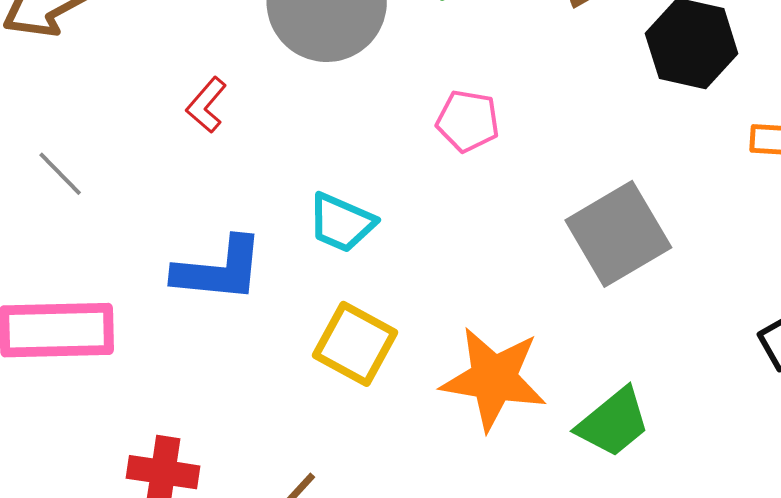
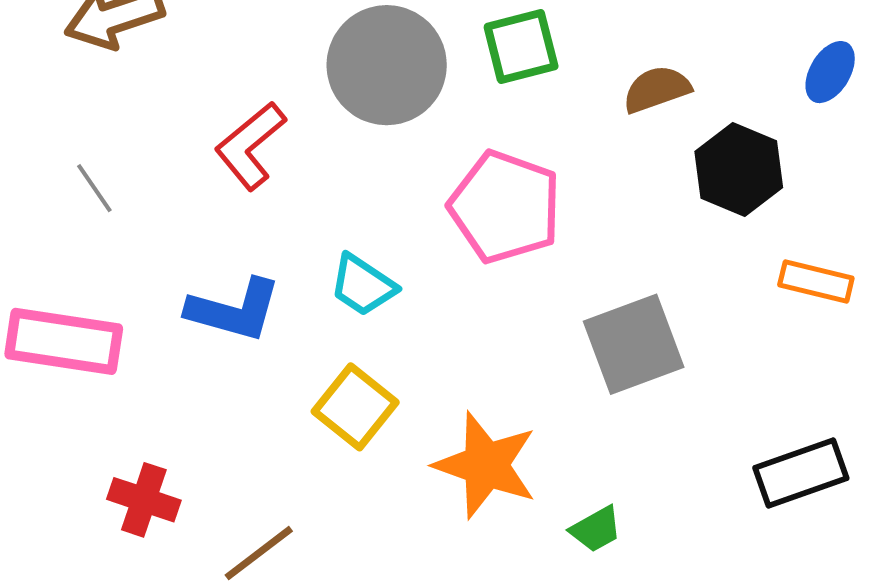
red L-shape: (206, 105) -> (250, 146), size x1.6
pink pentagon: (468, 121) -> (505, 207), size x1.8
green trapezoid: (613, 423) -> (596, 529), size x0.7

